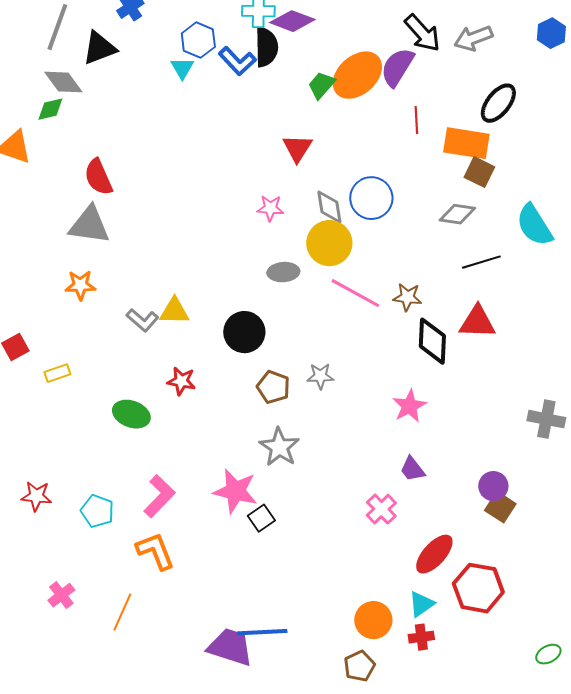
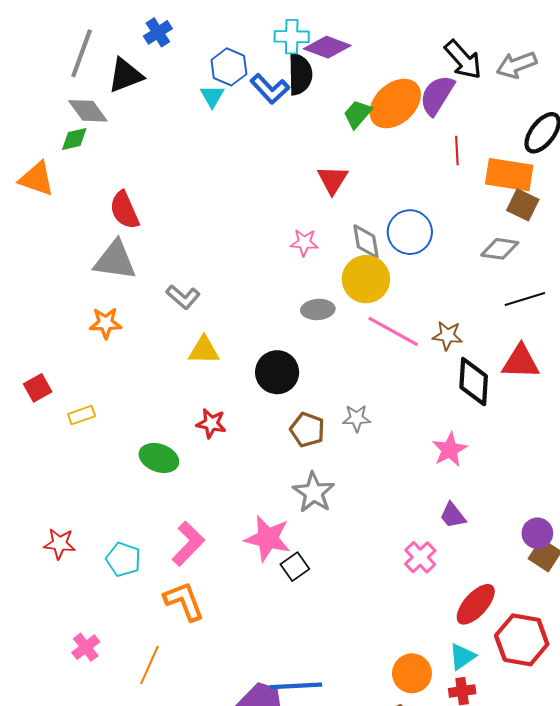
gray L-shape: (142, 320) -> (183, 297), moved

